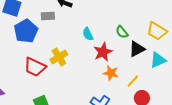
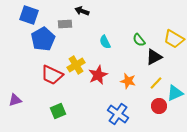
red star: (103, 52) -> (98, 75), moved
cyan triangle: (158, 60) -> (175, 93), moved
yellow line: (133, 81) -> (156, 83), moved

